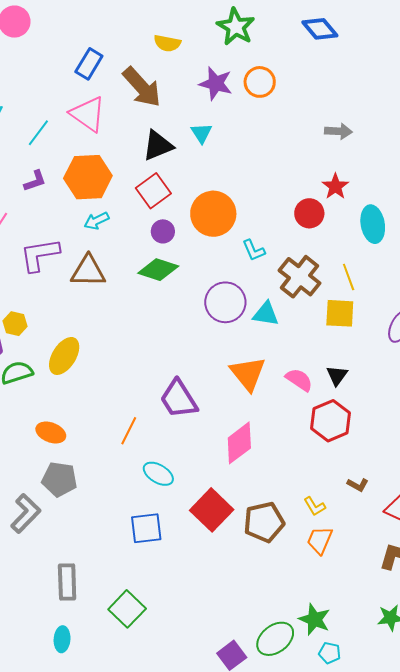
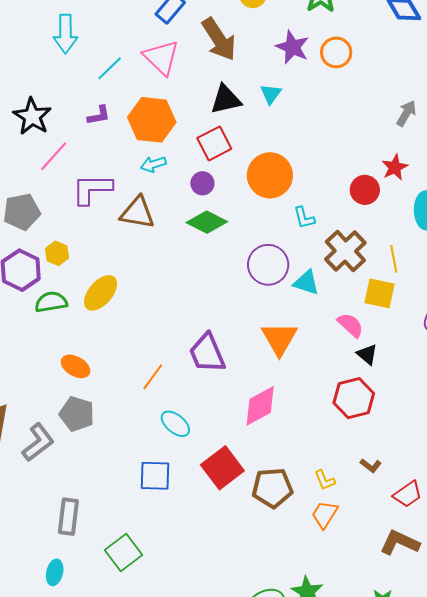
gray arrow: (338, 131) -> (406, 113), turned -72
purple circle: (163, 231) -> (202, 183), moved
black triangle: (337, 375) -> (367, 354), turned -35
pink semicircle: (299, 380) -> (350, 325), moved

